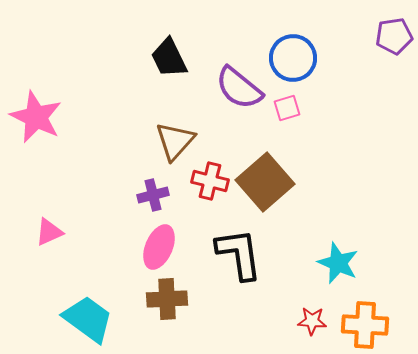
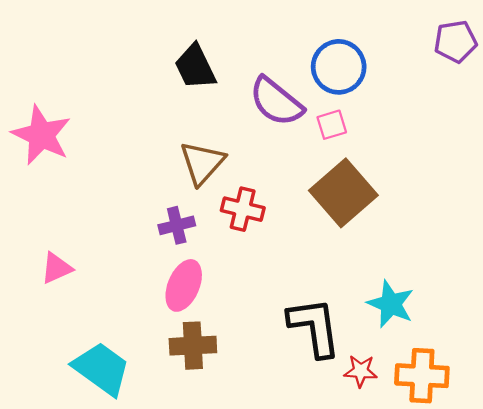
brown square: (265, 182) -> (343, 193), moved
black L-shape: (239, 254) -> (314, 327), moved

